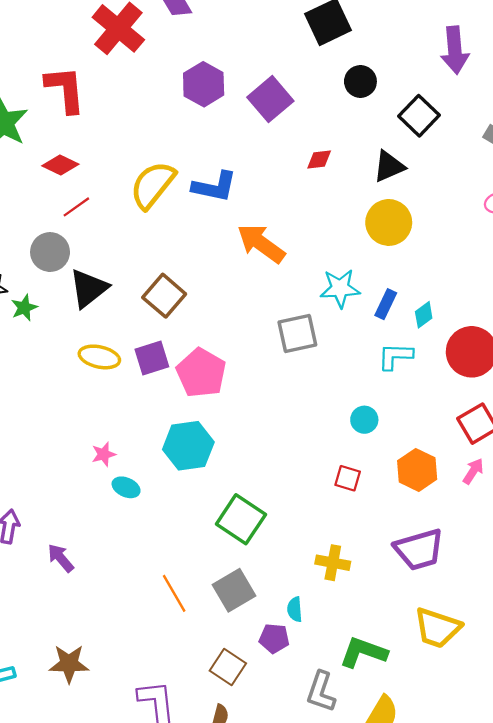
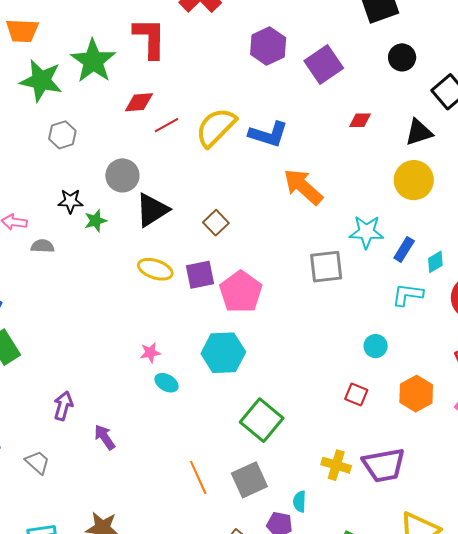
red diamond: (60, 165) -> (139, 102), turned -36
red line: (76, 207) -> (166, 125), moved
brown square: (164, 296) -> (216, 223), size x0.7
purple trapezoid: (419, 550) -> (384, 465), moved

